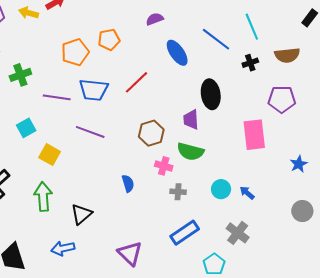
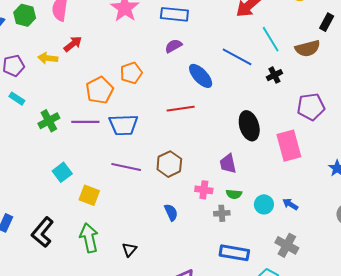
brown semicircle: (287, 55) -> (308, 48), moved
red line: (137, 82) -> (181, 109), moved, turned 44
black ellipse: (211, 94) -> (249, 126), moved
purple line: (57, 97) -> (85, 122), moved
purple trapezoid: (191, 120) -> (228, 164), moved
brown hexagon: (151, 133) -> (169, 164), moved
green semicircle: (190, 152) -> (234, 194), moved, size x0.6
black triangle: (81, 214) -> (129, 250), size x0.7
blue rectangle: (185, 233) -> (234, 253), turned 52

